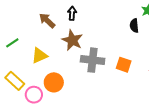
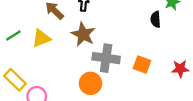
yellow triangle: (39, 56) -> (41, 38), moved
orange circle: (54, 82) -> (90, 83), moved

